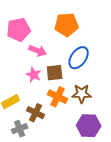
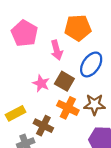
pink pentagon: (19, 30) -> (24, 33), turned -30
pink arrow: (38, 51) -> (57, 50), moved, turned 54
brown square: (55, 73) -> (64, 81), turned 36

